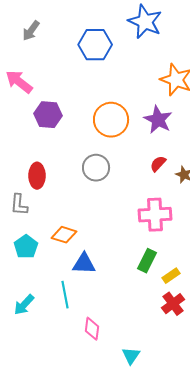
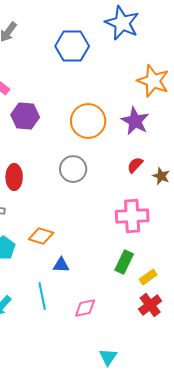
blue triangle: (84, 264) -> (61, 265), size x0.7
pink diamond: (92, 329) -> (85, 308), moved, turned 70

